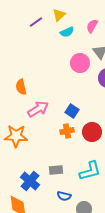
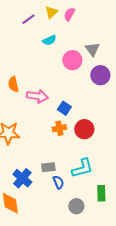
pink semicircle: (92, 26) -> (69, 14), moved
cyan semicircle: (67, 32) -> (49, 40), moved
pink arrow: (38, 109) -> (37, 96), moved, turned 40
blue semicircle: (64, 196) -> (58, 182), moved, turned -128

